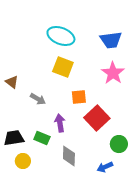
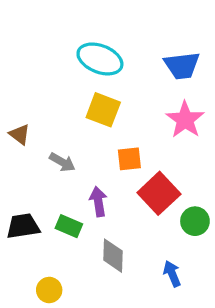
green circle: (119, 144) -> (195, 221), moved
yellow circle: (23, 161) -> (49, 290), moved
blue arrow: (105, 167) -> (172, 274), turned 91

